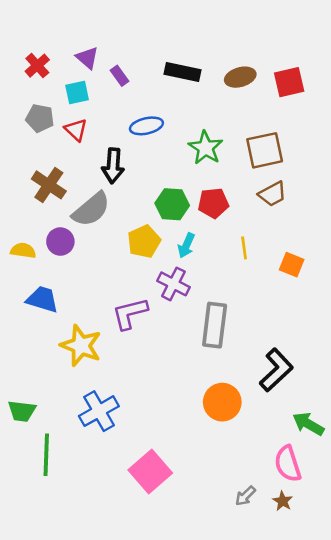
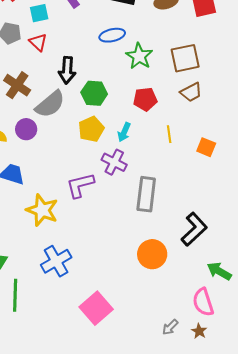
blue ellipse: (146, 126) -> (112, 35), moved
green hexagon: (172, 204) -> (94, 93), moved

